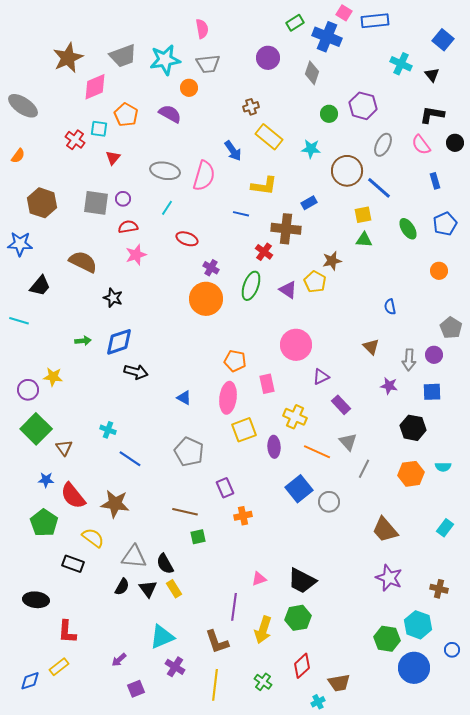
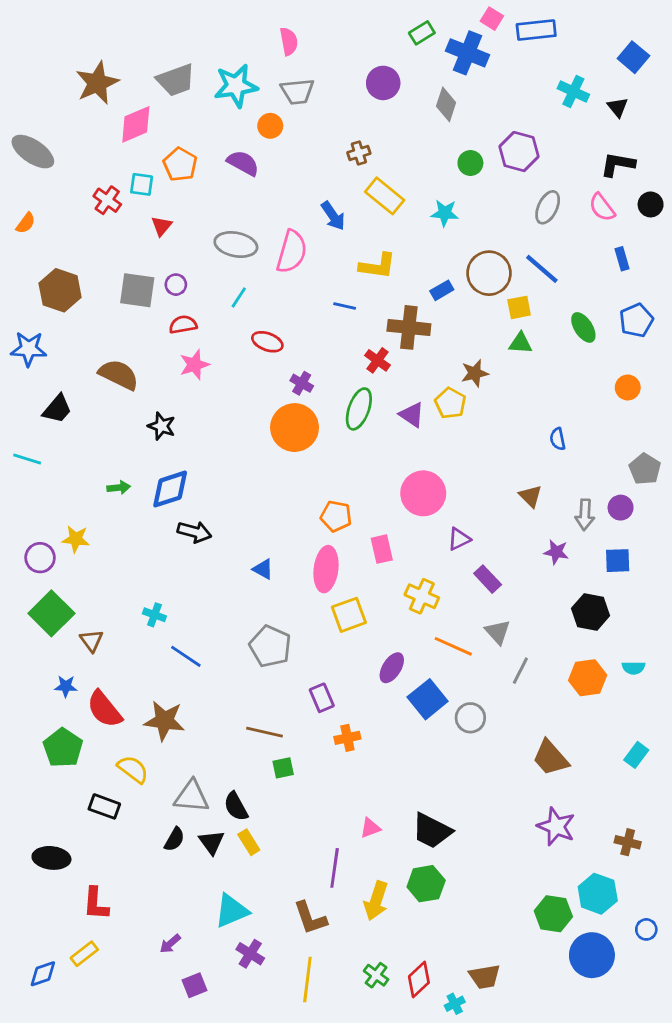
brown circle: (347, 171) -> (489, 273), moved
purple ellipse: (274, 447) -> (392, 668), moved, turned 35
red diamond: (302, 666) -> (419, 979), moved

